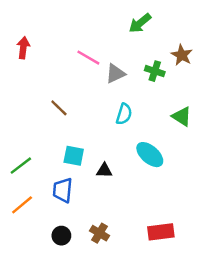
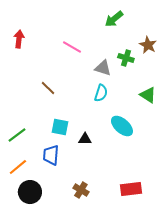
gray triangle: (115, 74) -> (103, 68), moved, turned 42
black circle: (61, 236) -> (30, 192), moved, size x1.5

